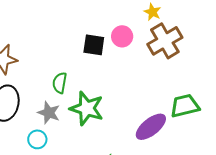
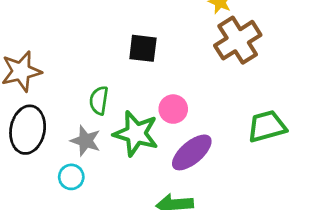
pink circle: (122, 36) -> (173, 109), moved
purple ellipse: (151, 127) -> (192, 152), moved

